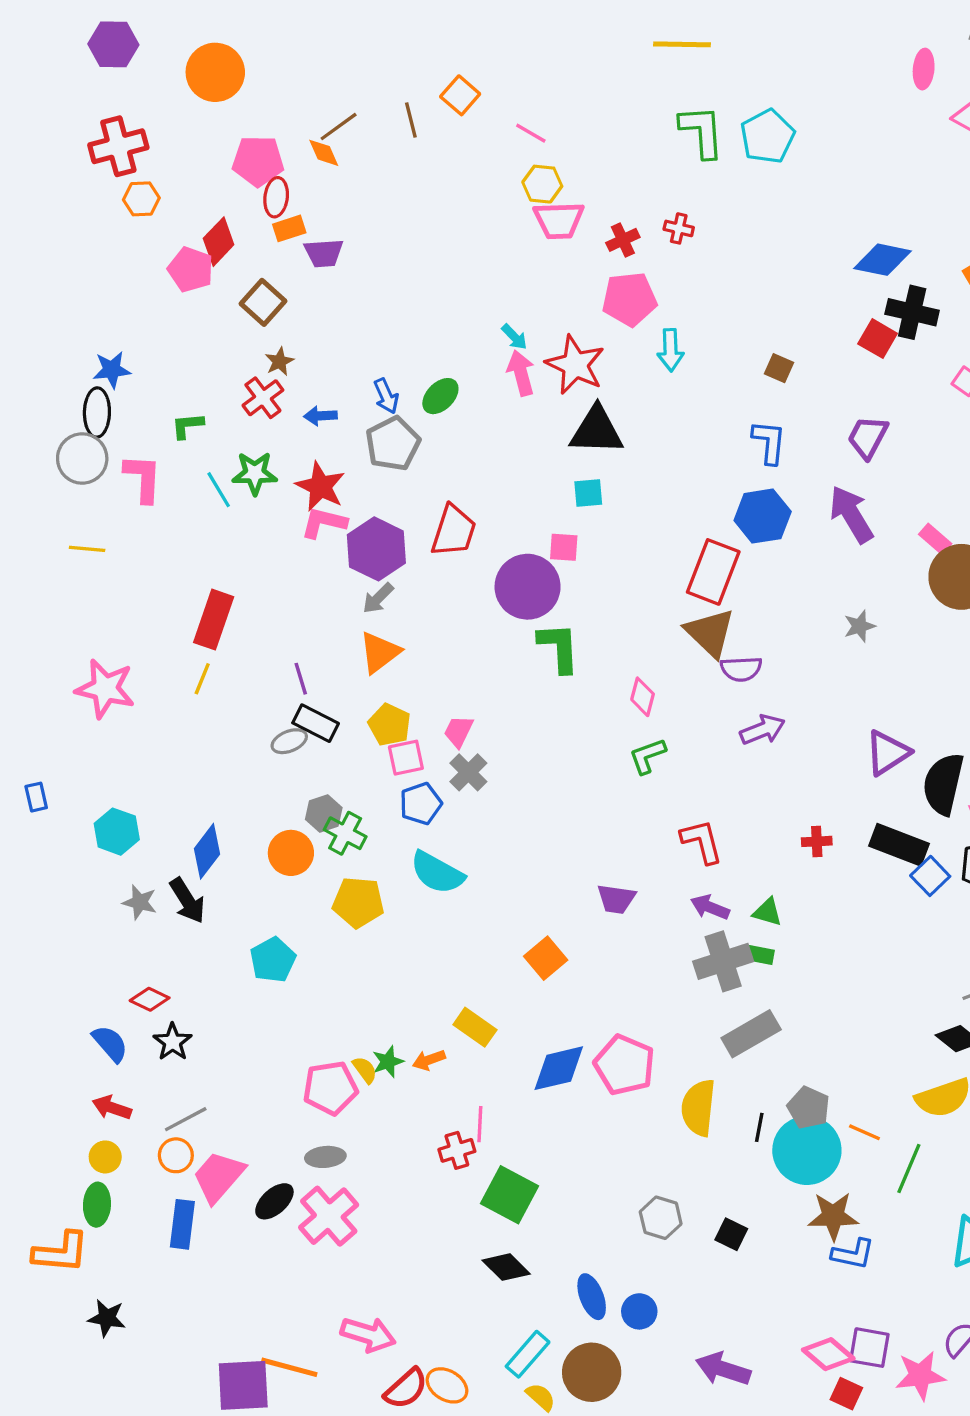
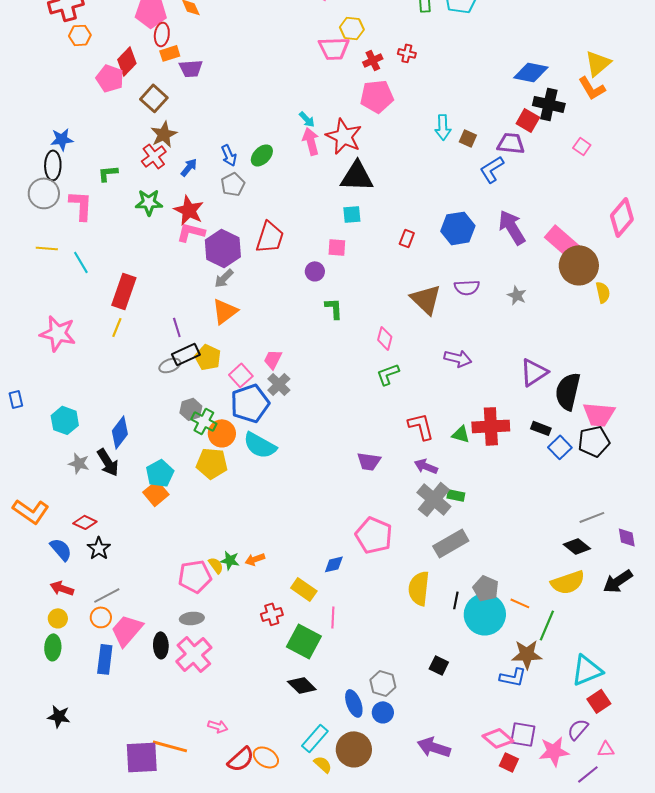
yellow hexagon: (542, 184) -> (352, 28), moved
cyan arrow: (671, 350) -> (443, 127), moved
brown star: (279, 362) -> (164, 134), size x1.5
blue arrow: (320, 416) -> (189, 167), turned 132
purple trapezoid: (868, 437) -> (511, 143), moved, turned 68
blue L-shape: (769, 442) -> (492, 169), moved, turned -128
gray pentagon: (393, 444) -> (233, 184), size x0.7
cyan line: (219, 490) -> (81, 262), moved
pink rectangle: (935, 539) -> (563, 242), size x1.8
red rectangle: (713, 572) -> (407, 238), moved, size x0.5
purple circle: (528, 587) -> (315, 271), size x0.5
gray star: (859, 626) -> (517, 295), turned -30
green L-shape: (559, 648) -> (334, 308), size x0.7
purple semicircle: (741, 669) -> (467, 287), moved
black rectangle: (316, 723) -> (186, 354), turned -52
yellow pentagon: (389, 725) -> (208, 357), moved
purple arrow: (763, 730) -> (458, 358), turned 36
pink square: (406, 758) -> (241, 375), turned -30
blue pentagon: (421, 804) -> (250, 403), size x1.5
red cross: (817, 841) -> (491, 426), size x2.0
black rectangle: (899, 845) -> (541, 428), size x0.6
orange circle: (291, 853) -> (222, 433), moved
green triangle: (767, 912) -> (461, 434), moved
orange square: (546, 958) -> (156, 493), moved
cyan pentagon: (273, 960) -> (160, 473), moved
gray cross: (723, 961) -> (434, 499), turned -32
yellow rectangle: (475, 1027) -> (304, 589), moved
green star: (388, 1062) -> (230, 560), turned 30
pink pentagon: (624, 1065) -> (374, 535), moved
blue diamond: (559, 1068) -> (334, 564), size x0.6
pink line: (480, 1124) -> (333, 617), moved
black ellipse: (274, 1201) -> (161, 645), turned -50
brown star: (833, 1216) -> (527, 654), moved
gray hexagon: (661, 1218) -> (383, 683), moved
orange L-shape: (61, 1252) -> (31, 511), moved, turned 30
pink arrow: (368, 1334) -> (218, 726), size x0.6

